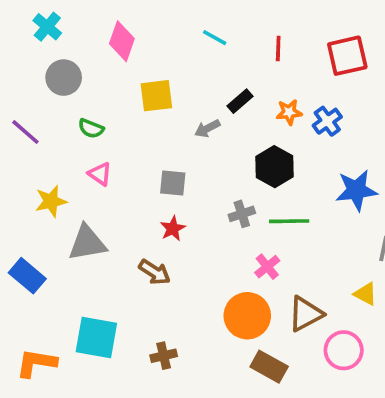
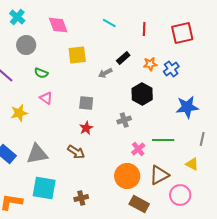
pink diamond: (122, 41) -> (58, 25), turned -40
green line: (289, 221) -> (163, 140), moved
gray triangle: (87, 243) -> (37, 154), moved

